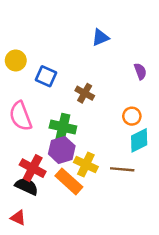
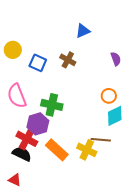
brown cross: (85, 93) -> (68, 60), moved
purple hexagon: (62, 150) -> (38, 124), moved
yellow cross: (86, 165) -> (87, 150), moved

